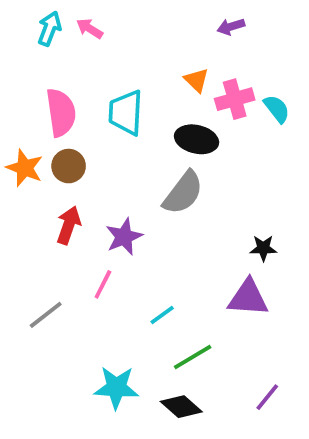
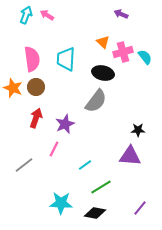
purple arrow: (231, 27) -> (121, 14), turned 40
black diamond: (181, 407) -> (95, 213), turned -30

